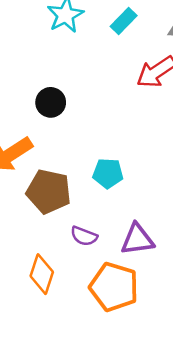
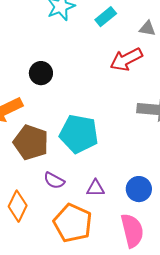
cyan pentagon: (108, 173) -> (79, 134), size x1.6
purple triangle: (137, 239) -> (95, 188), size x0.7

